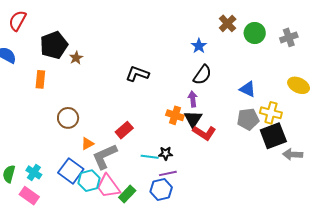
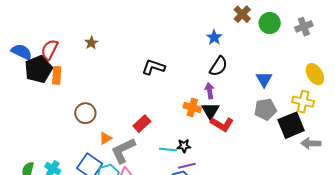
red semicircle: (17, 21) -> (50, 50), moved
black pentagon: (54, 45) -> (38, 69), moved
brown star: (76, 58) -> (91, 43), moved
yellow ellipse: (299, 85) -> (315, 74), turned 35
blue triangle: (248, 89) -> (264, 79), turned 36
yellow cross: (271, 113) -> (303, 102), moved

